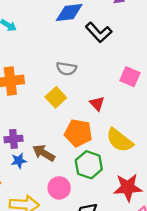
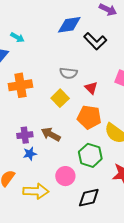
red triangle: (97, 104) -> (91, 88), moved
orange pentagon: (78, 133) -> (89, 117), moved
brown arrow: (44, 153) -> (51, 134), moved

